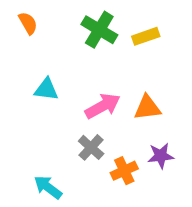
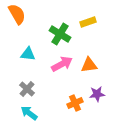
orange semicircle: (28, 23) -> (17, 14), size x1.5
green cross: (99, 30) -> (60, 34), moved
gray cross: (91, 147) -> (27, 89), moved

